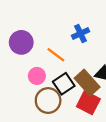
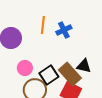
orange line: (56, 55) -> (43, 25), moved, turned 60

